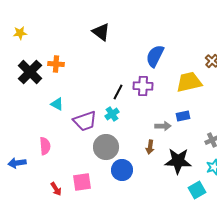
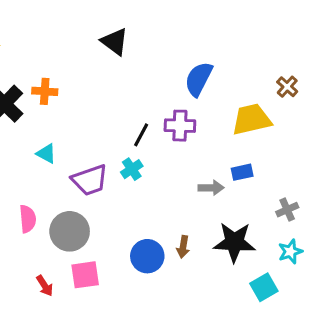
gray circle: (106, 147) -> (70, 231), moved
brown arrow: (150, 147) -> (183, 247), moved

